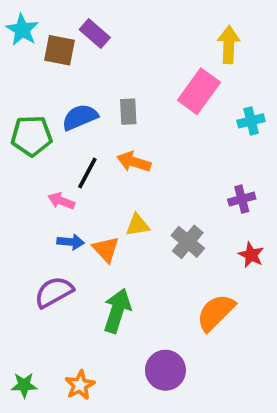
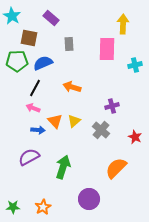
brown square: (59, 50) -> (29, 38), moved
pink rectangle: (199, 91) -> (107, 49), turned -35
gray rectangle: (128, 112) -> (69, 44), moved
green pentagon: (32, 136) -> (17, 61), moved
black line: (87, 173) -> (35, 88), moved
purple cross: (242, 199) -> (112, 106), moved
yellow triangle: (138, 225) -> (74, 121), turned -32
orange triangle: (106, 249) -> (55, 121), moved

